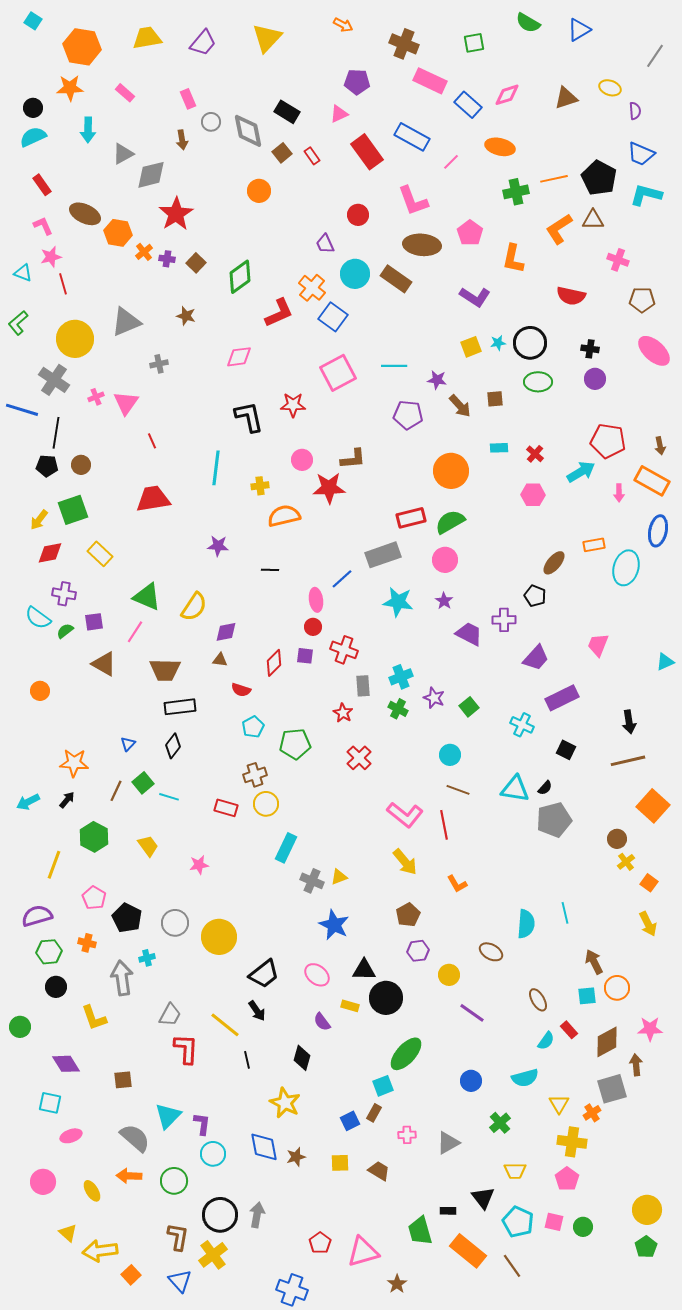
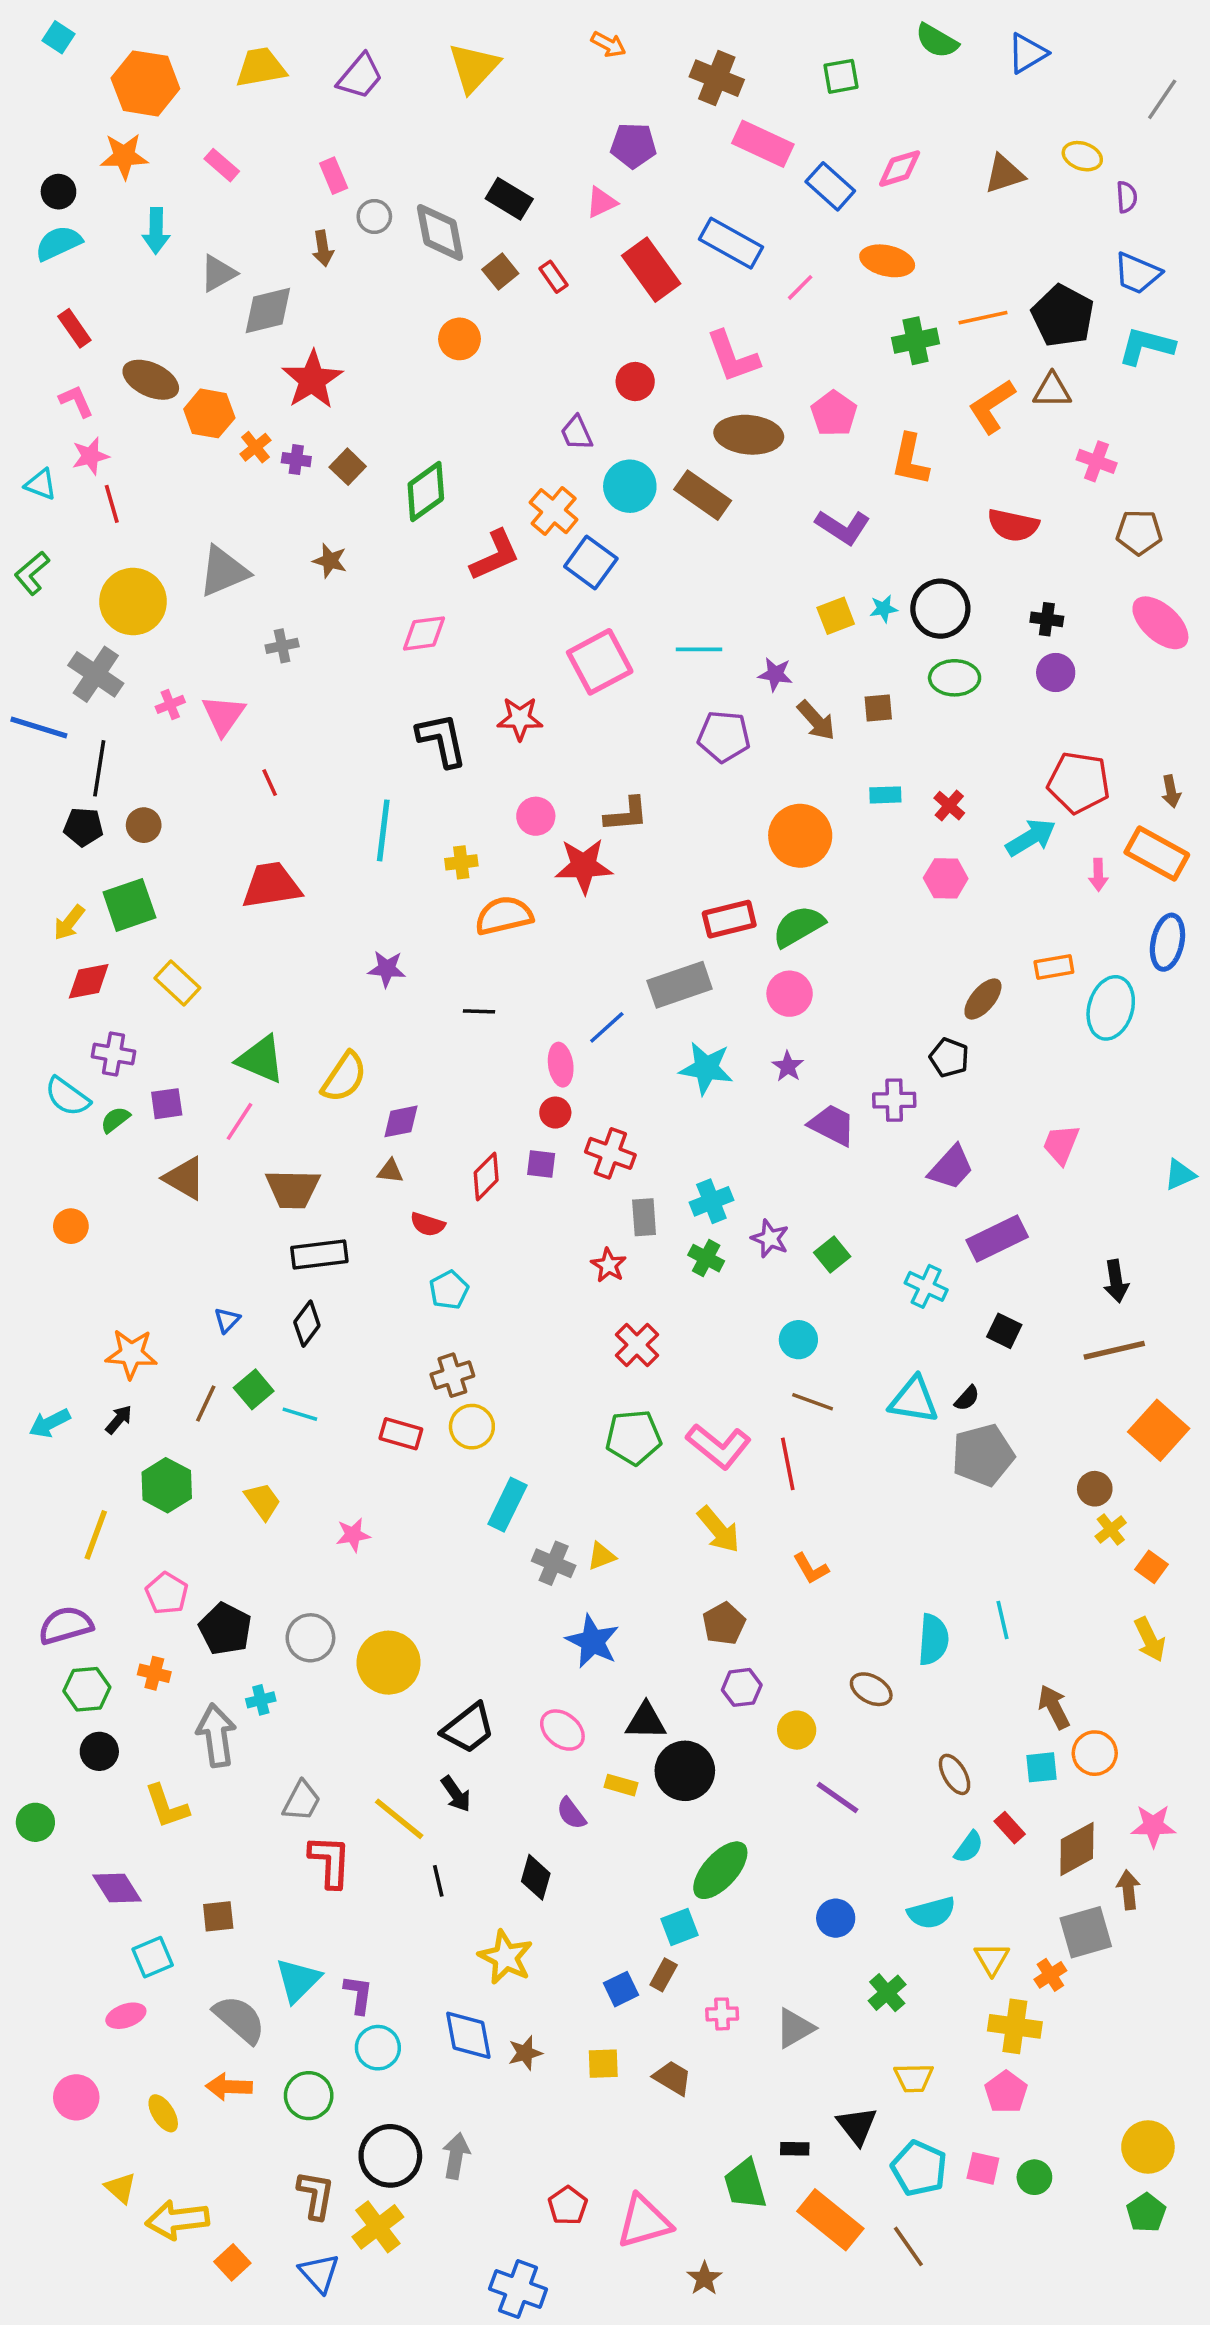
green pentagon: (295, 744) -> (633, 1437), moved
cyan square: (50, 1103) -> (153, 1957), moved, turned -35

